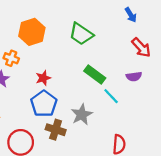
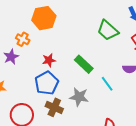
green trapezoid: (81, 34) -> (108, 30), moved
green rectangle: (95, 75) -> (84, 64), moved
gray star: (82, 115) -> (79, 97), turned 30

